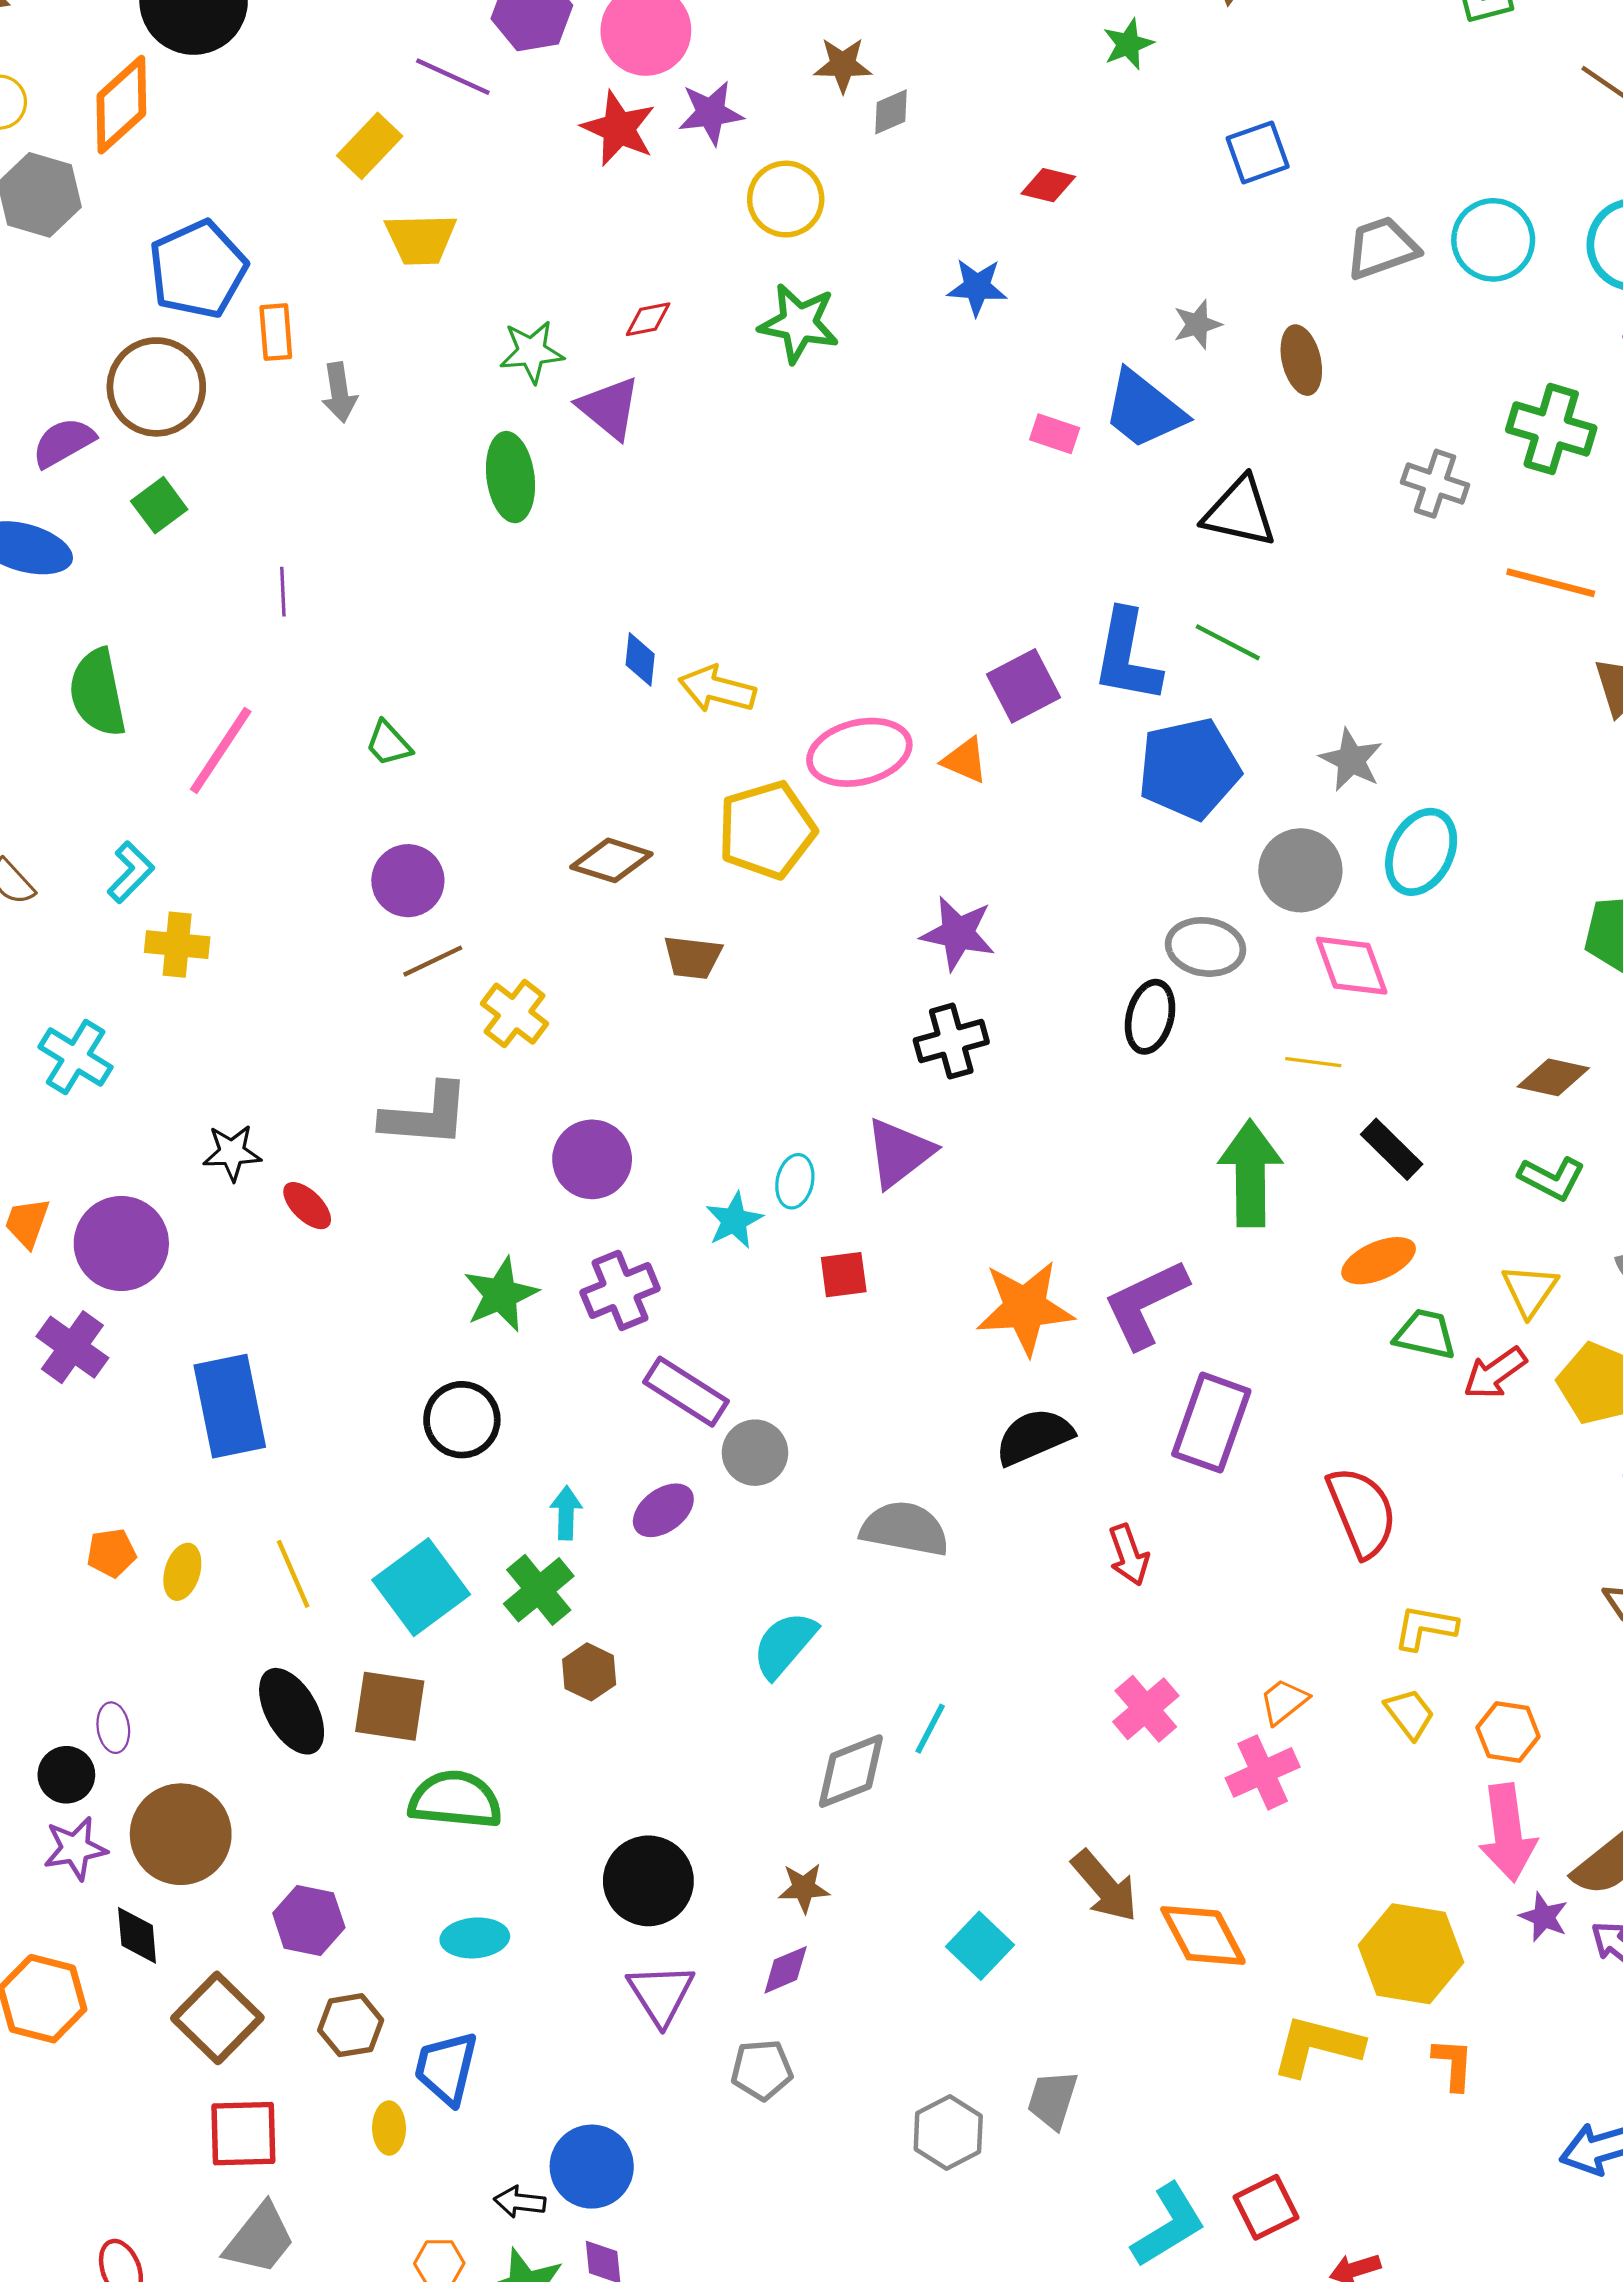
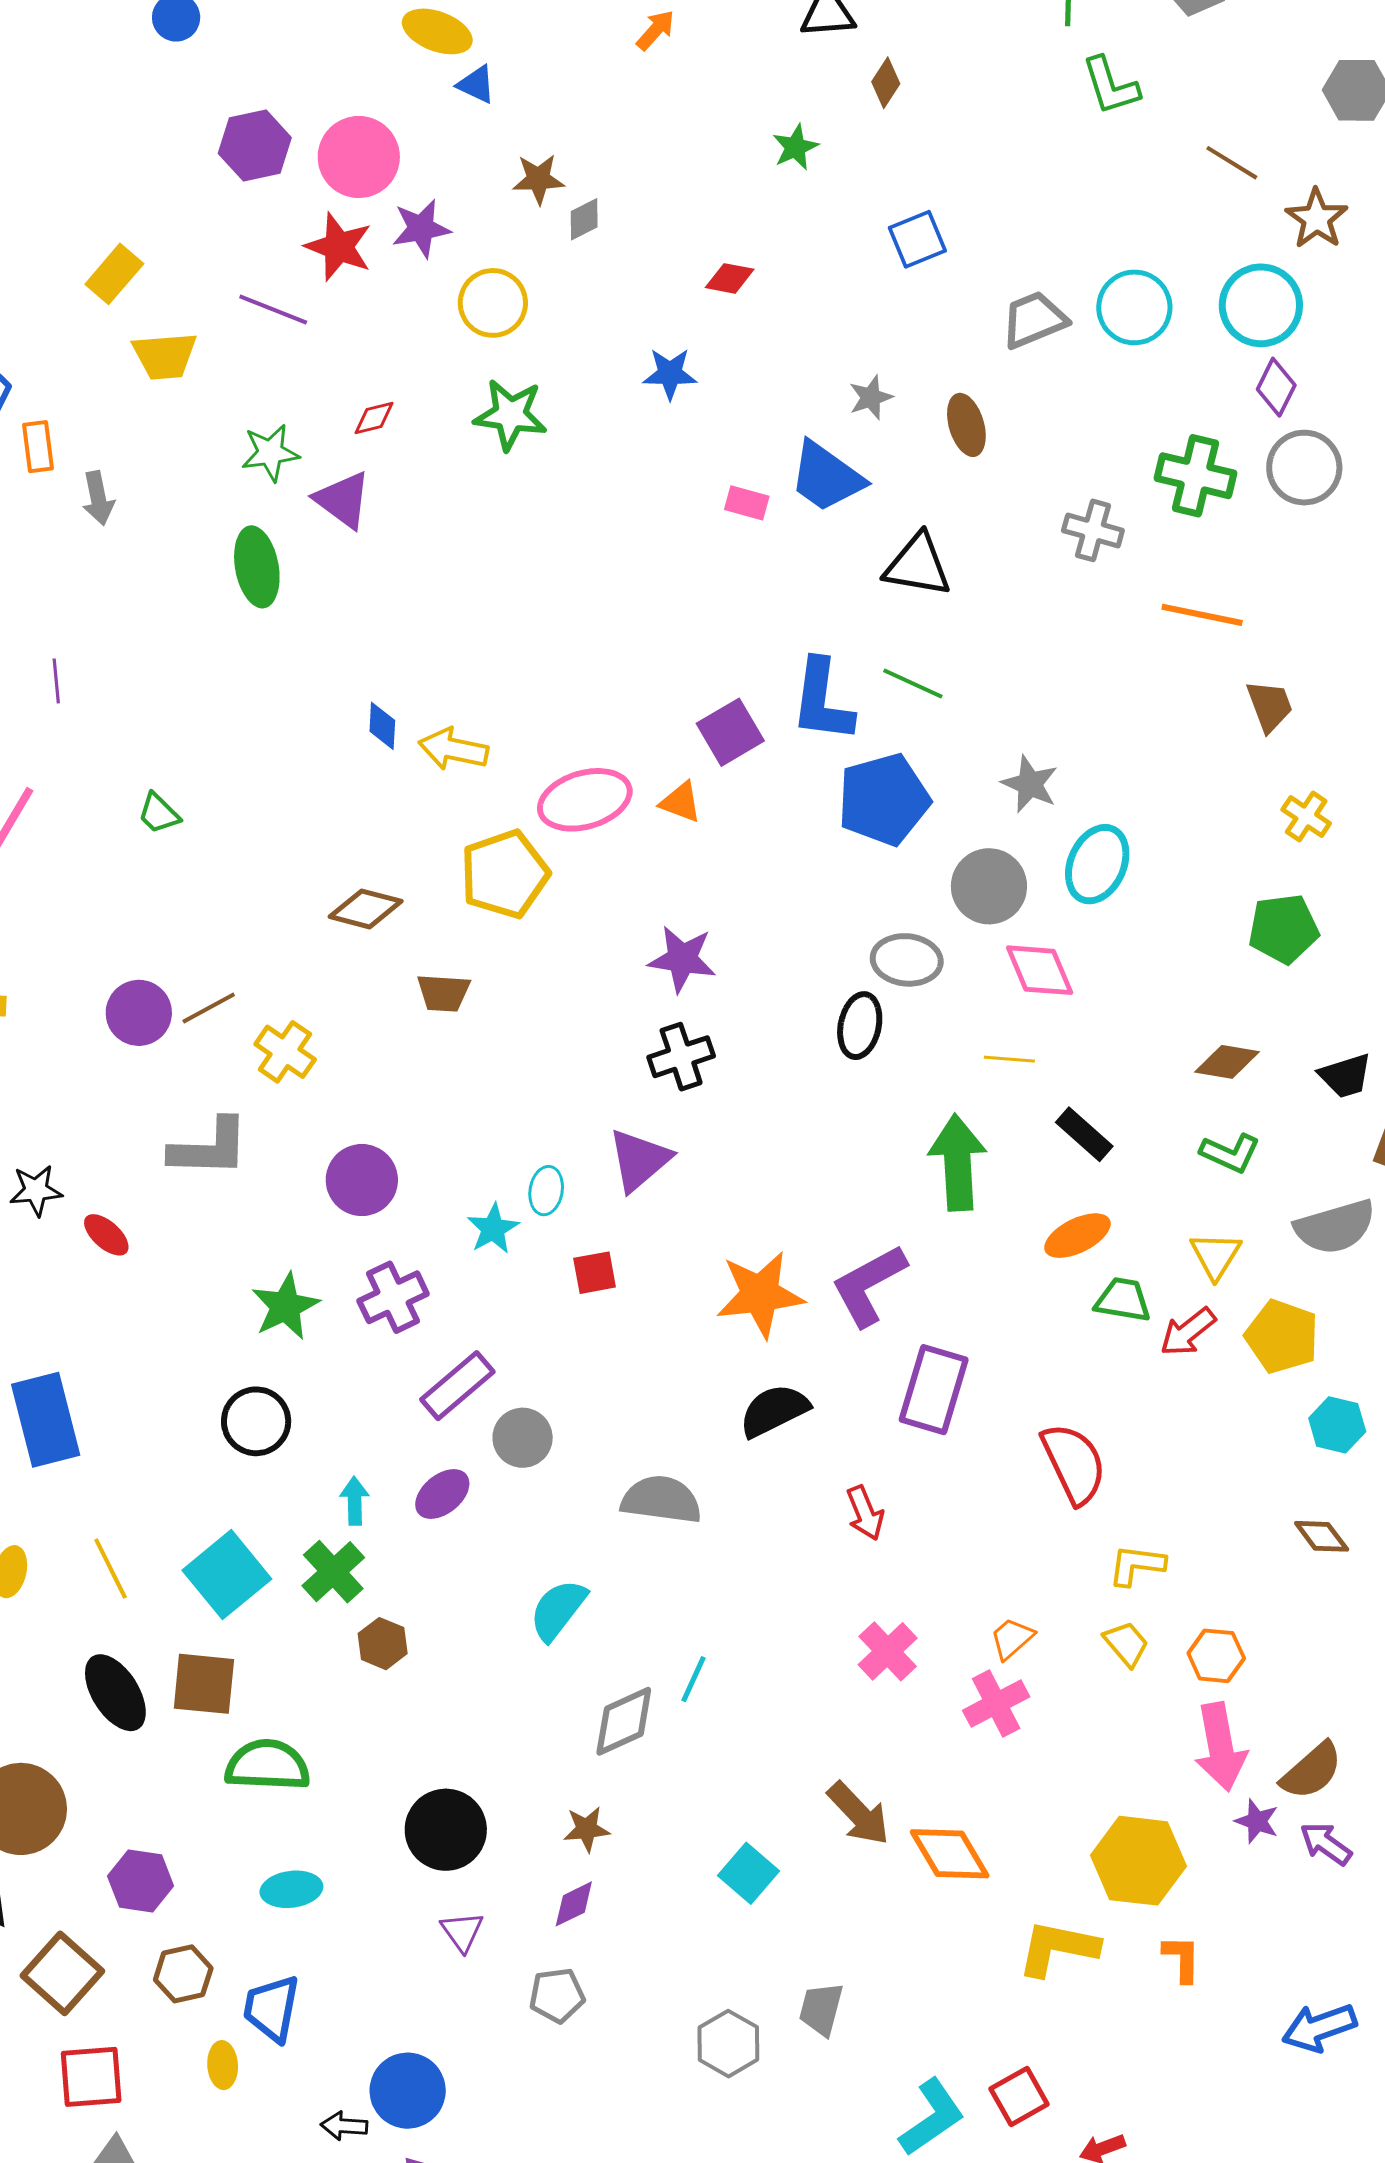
purple line: (453, 77) -> (273, 309), moved
purple circle: (408, 881) -> (139, 1013), moved
purple rectangle: (686, 1392) -> (457, 1386), turned -70
purple triangle: (661, 1994) -> (462, 1932), size x0.7

